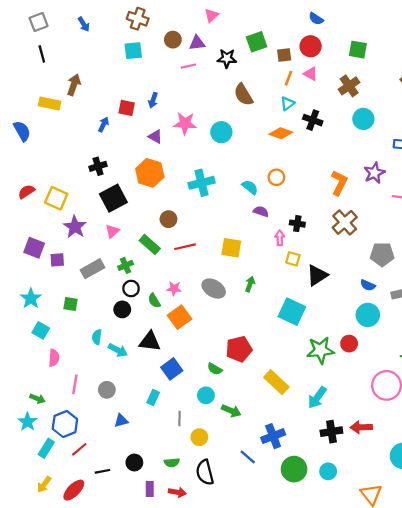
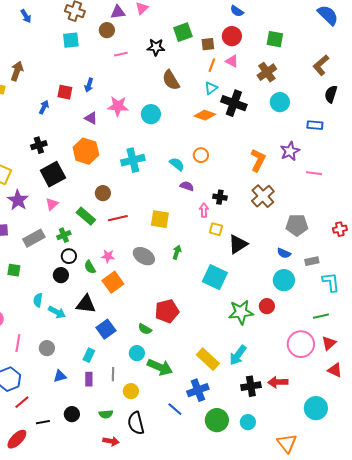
purple triangle: (197, 43) -> (118, 12), moved
black cross: (313, 120) -> (234, 103), size x1.4
yellow rectangle: (276, 382) -> (208, 359), moved
green arrow: (231, 411) -> (160, 367), size x1.4
purple rectangle: (150, 489) -> (89, 379), moved

